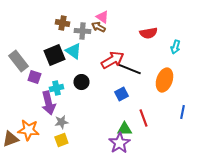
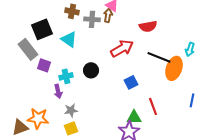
brown arrow: (98, 27) -> (108, 15), turned 72
red semicircle: (148, 33) -> (148, 26), moved
cyan arrow: (175, 47) -> (190, 49), moved
cyan triangle: (73, 51) -> (69, 39), moved
black square: (54, 55) -> (42, 29), moved
black line: (129, 69) -> (159, 57), moved
purple arrow: (48, 103) -> (58, 91), size x0.6

